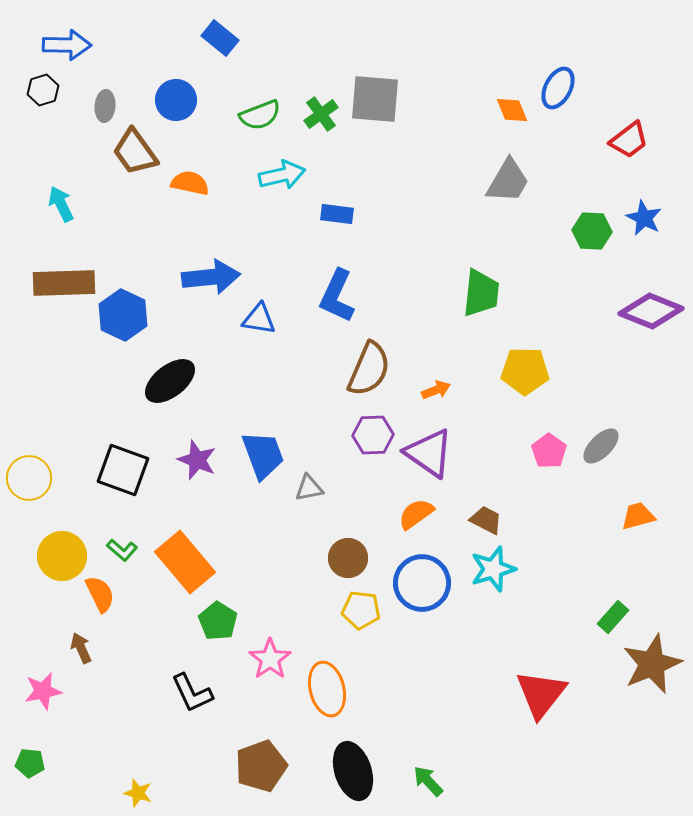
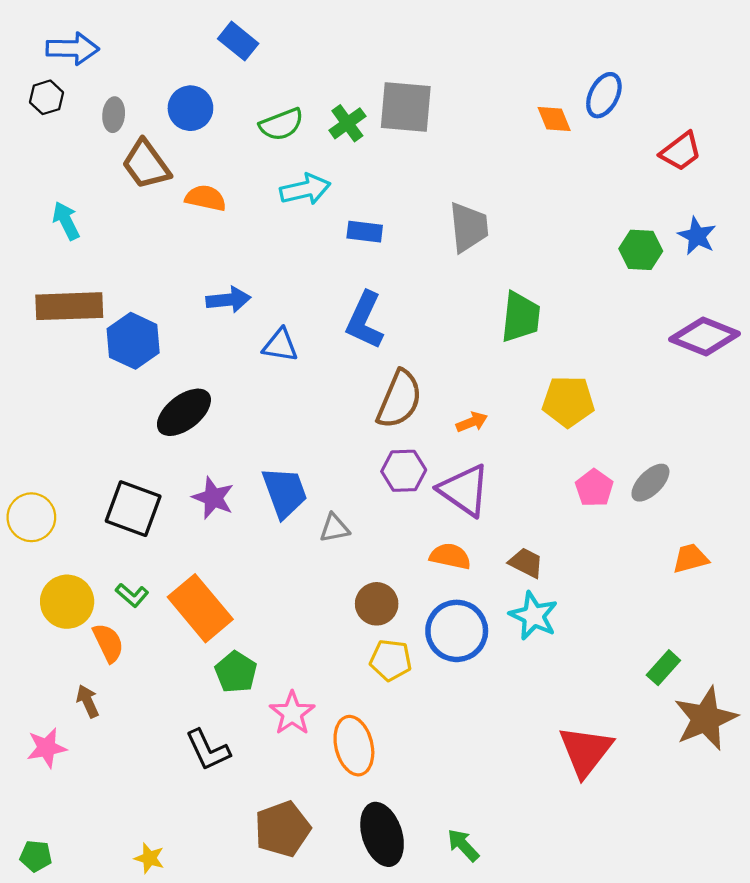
gray trapezoid: (508, 181) -> (469, 227), moved, turned -36
blue arrow: (211, 277) -> (228, 300), size x0.7
orange semicircle: (416, 514) -> (450, 556), turned 48
cyan star: (493, 569) -> (534, 616), turned -30
green pentagon: (30, 763) -> (36, 856), moved

